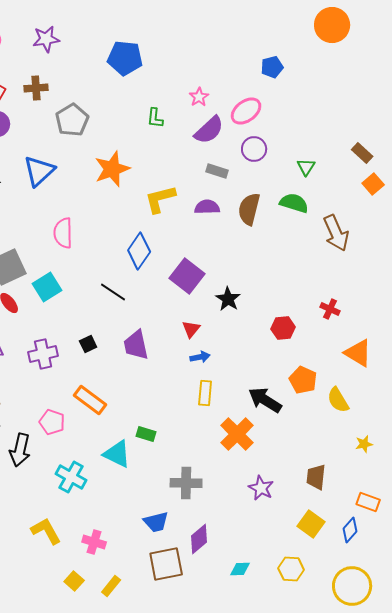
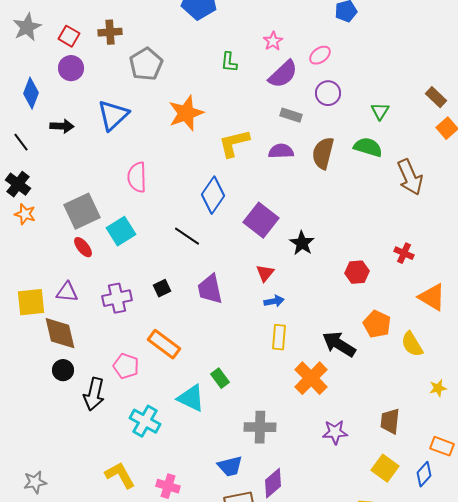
pink ellipse: (246, 111) -> (320, 55), size x0.7
green rectangle: (146, 434) -> (220, 378), turned 36
purple star: (261, 488) -> (335, 432), turned -30

